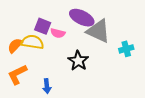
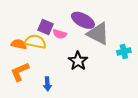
orange semicircle: (15, 46) -> (19, 44), turned 56

